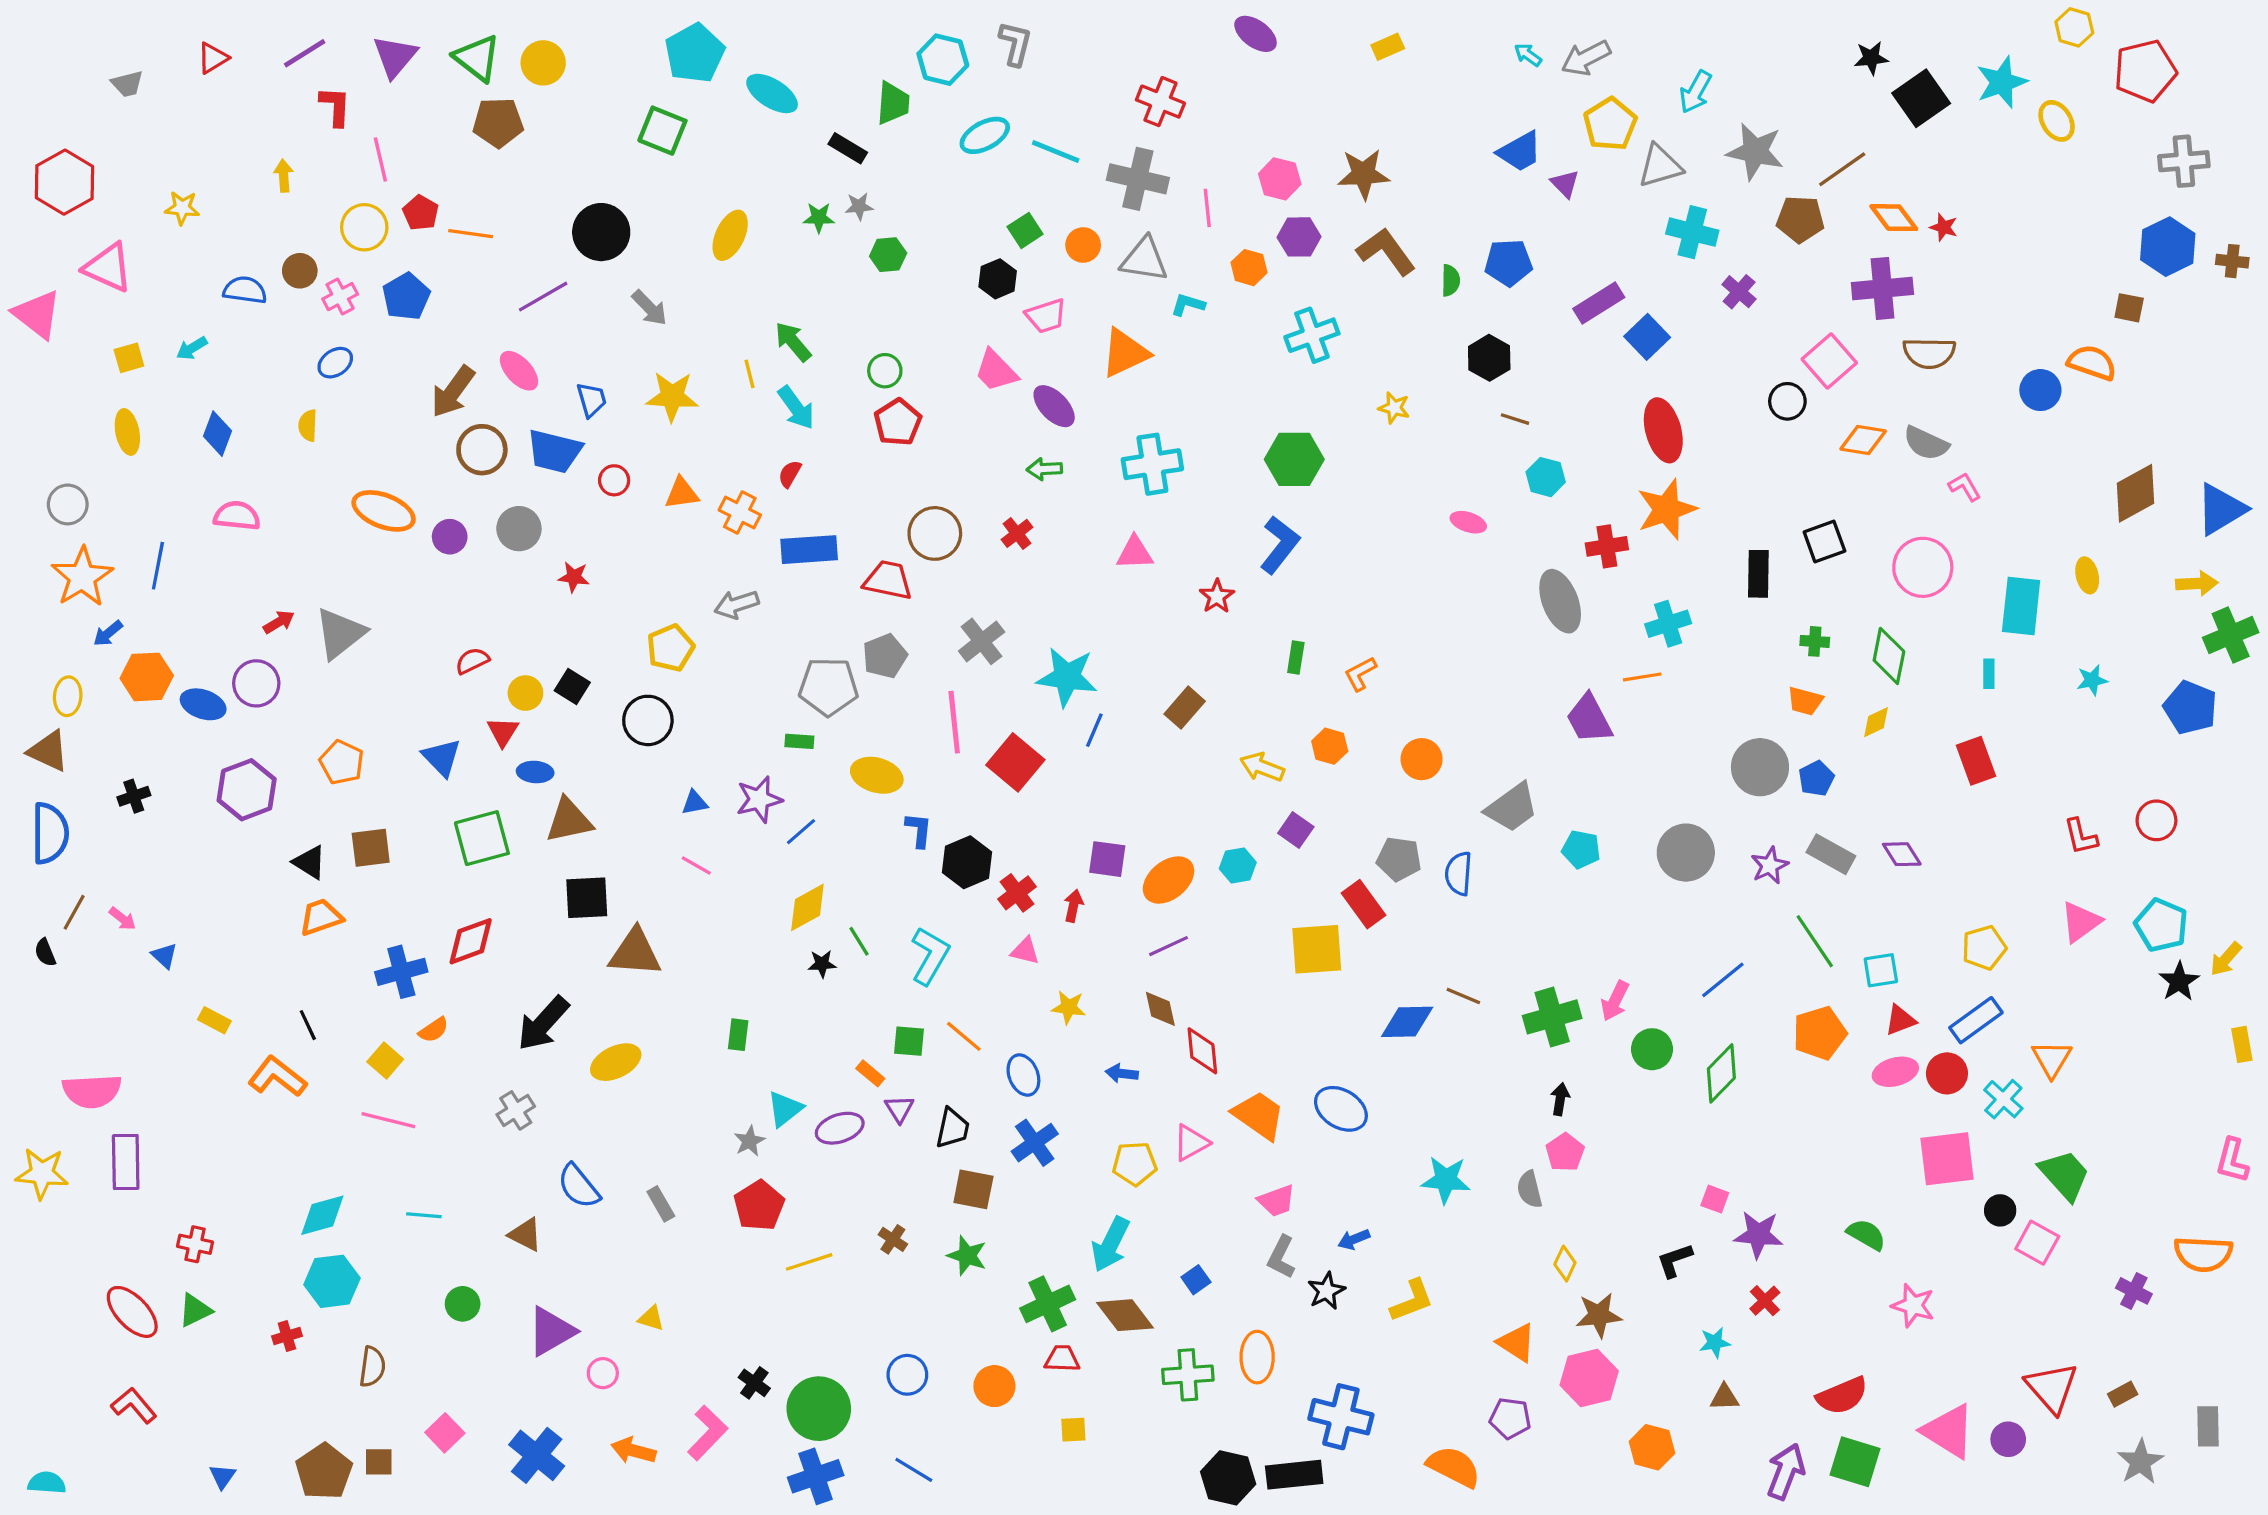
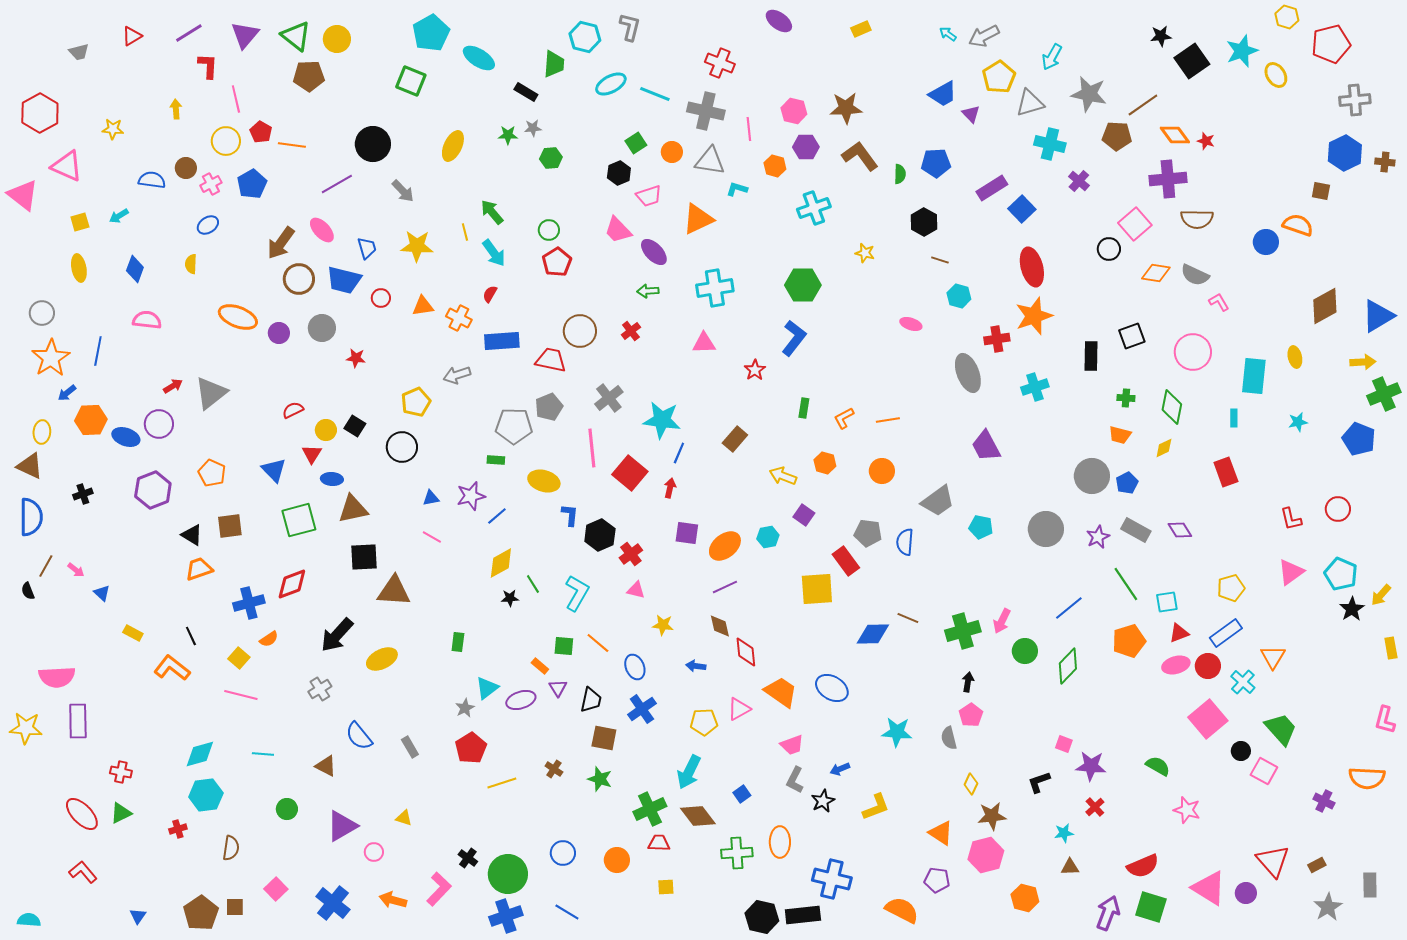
orange line: (1642, 677) -> (888, 420), moved
red arrow: (1073, 906) -> (670, 488), moved
pink square: (1947, 1159) -> (1208, 719), turned -33

